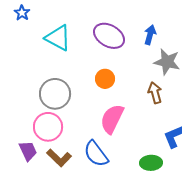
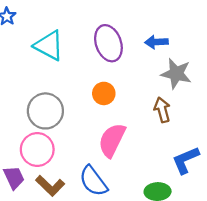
blue arrow: (150, 35) -> (156, 42), turned -108
purple ellipse: (109, 36) -> (108, 43), turned 40

